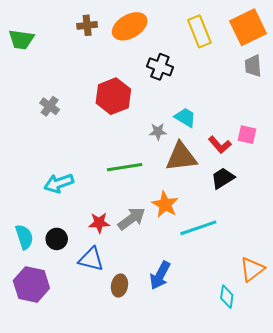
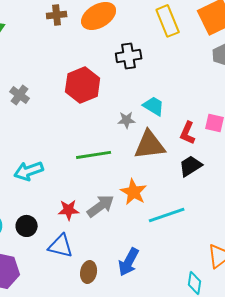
black cross: (160, 67) -> (129, 56), turned -30
red L-shape: (220, 145) -> (188, 133), turned 65

